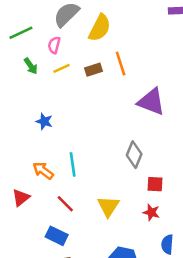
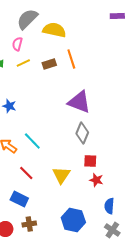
yellow semicircle: (100, 28) -> (54, 30), turned -105
purple triangle: (151, 102) -> (79, 102), moved
cyan line: (73, 164) -> (32, 141), turned -36
red square: (155, 184) -> (90, 161), moved

